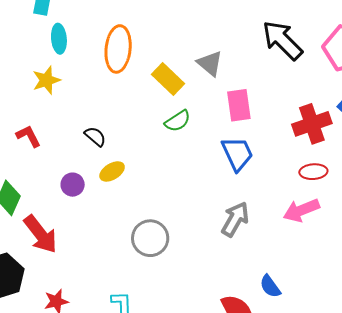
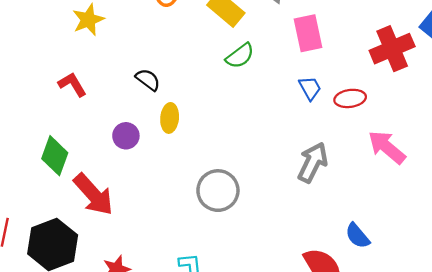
blue trapezoid: (237, 154) -> (310, 88), size x0.6
yellow ellipse: (112, 171) -> (170, 118), turned -50
red ellipse: (313, 172) -> (350, 98), moved
pink arrow: (301, 210) -> (387, 147), turned 66

